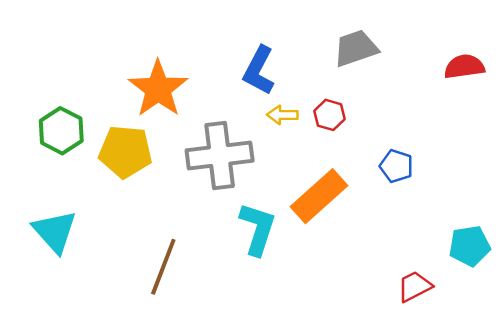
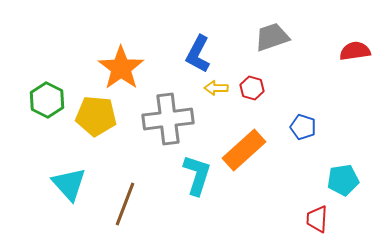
cyan triangle: (55, 231) -> (69, 184), moved
cyan pentagon: (470, 246) -> (343, 180), moved
red trapezoid: (415, 286) -> (317, 219), turned -60

